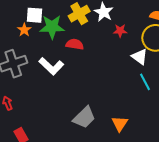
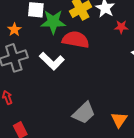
orange star: (24, 30) -> (14, 30), moved
red semicircle: (75, 44) -> (76, 40), size x1.5

